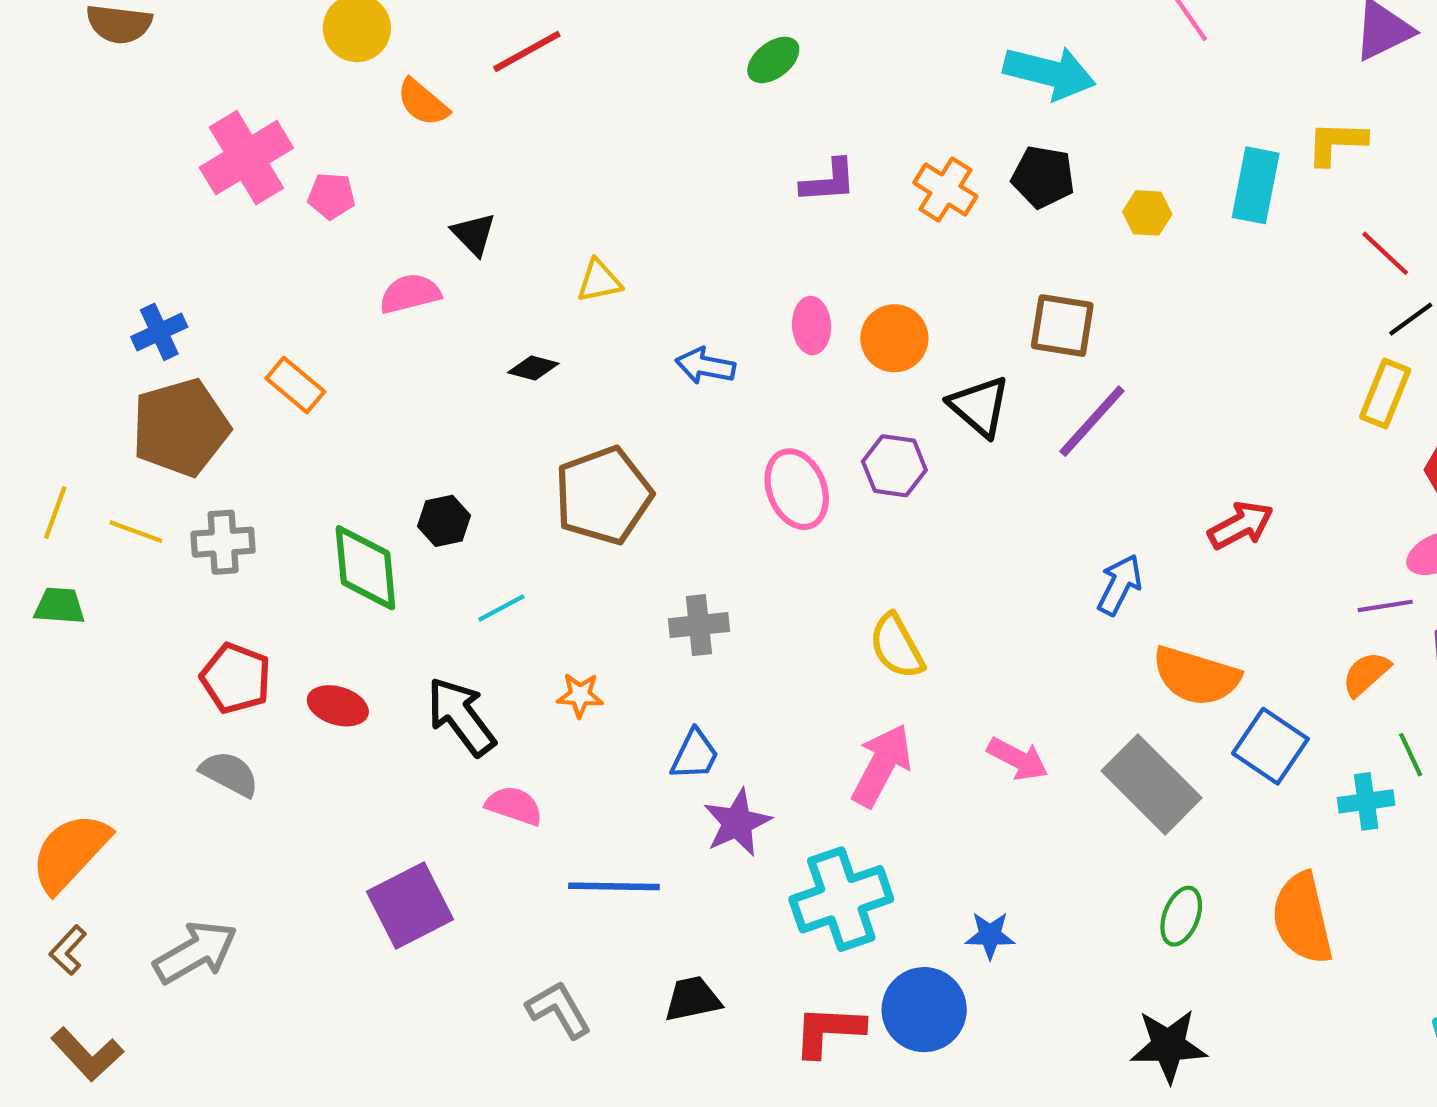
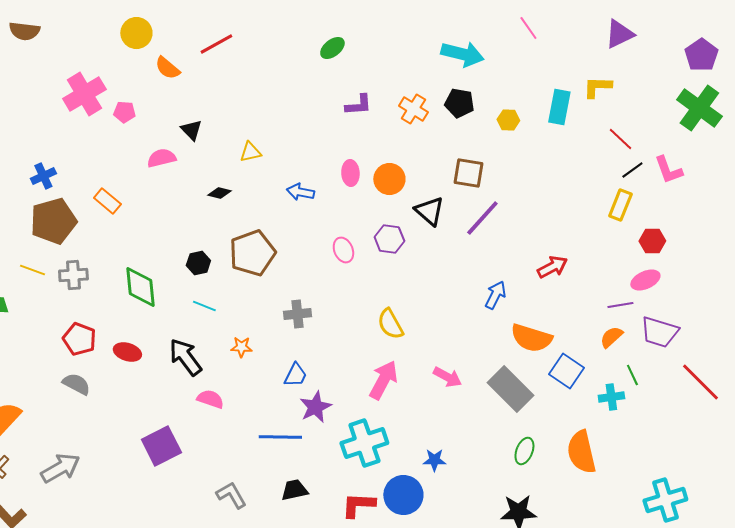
pink ellipse: (797, 489) -> (343, 250), size x0.7
black hexagon: (444, 521) -> (198, 263), moved
cyan line: (501, 608) -> (204, 306), turned 50
blue line: (614, 886) -> (280, 437), moved

